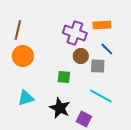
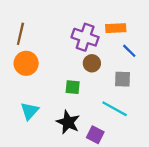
blue line: (107, 49) -> (129, 51), moved
gray square: (98, 66) -> (122, 79), moved
cyan triangle: (26, 98) -> (29, 111), turned -30

